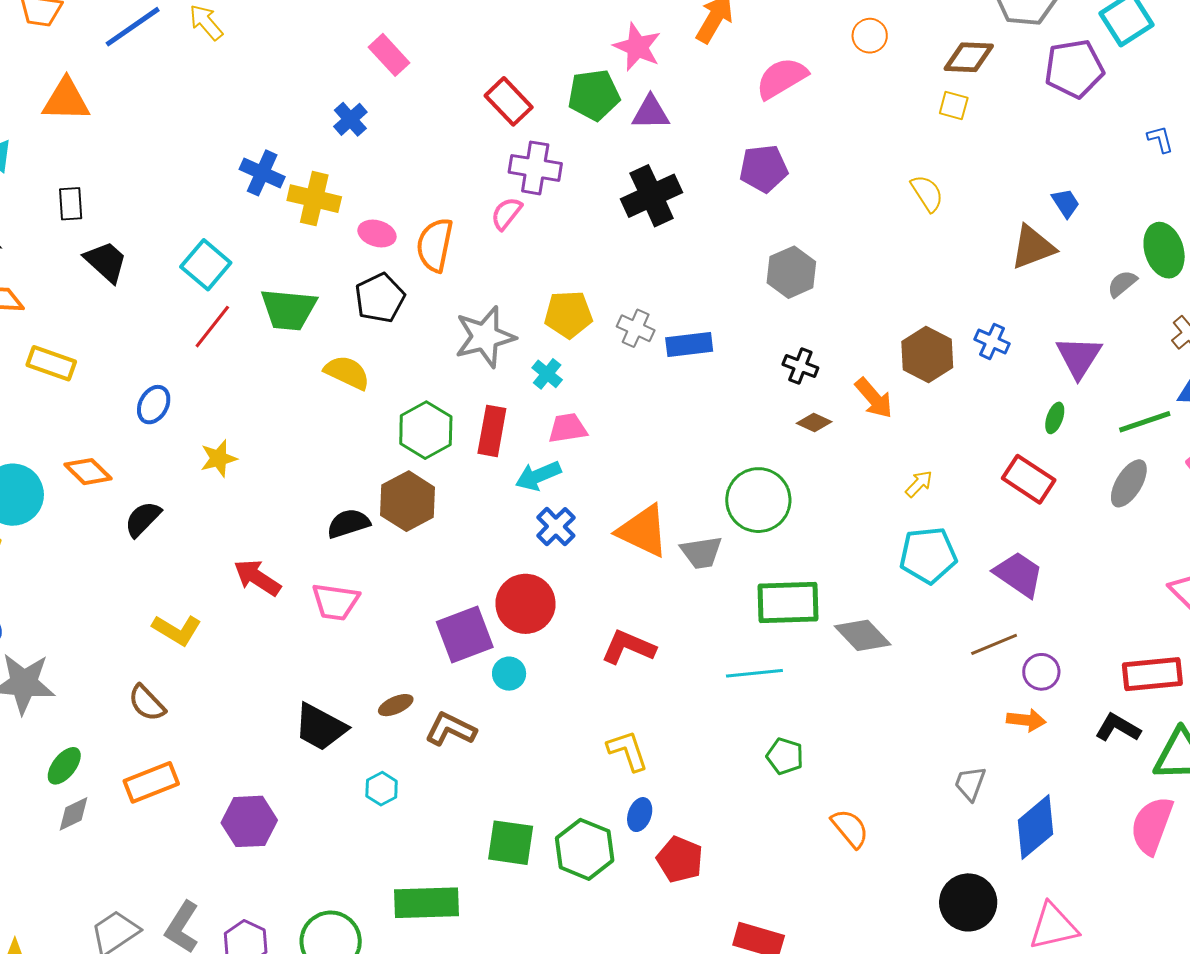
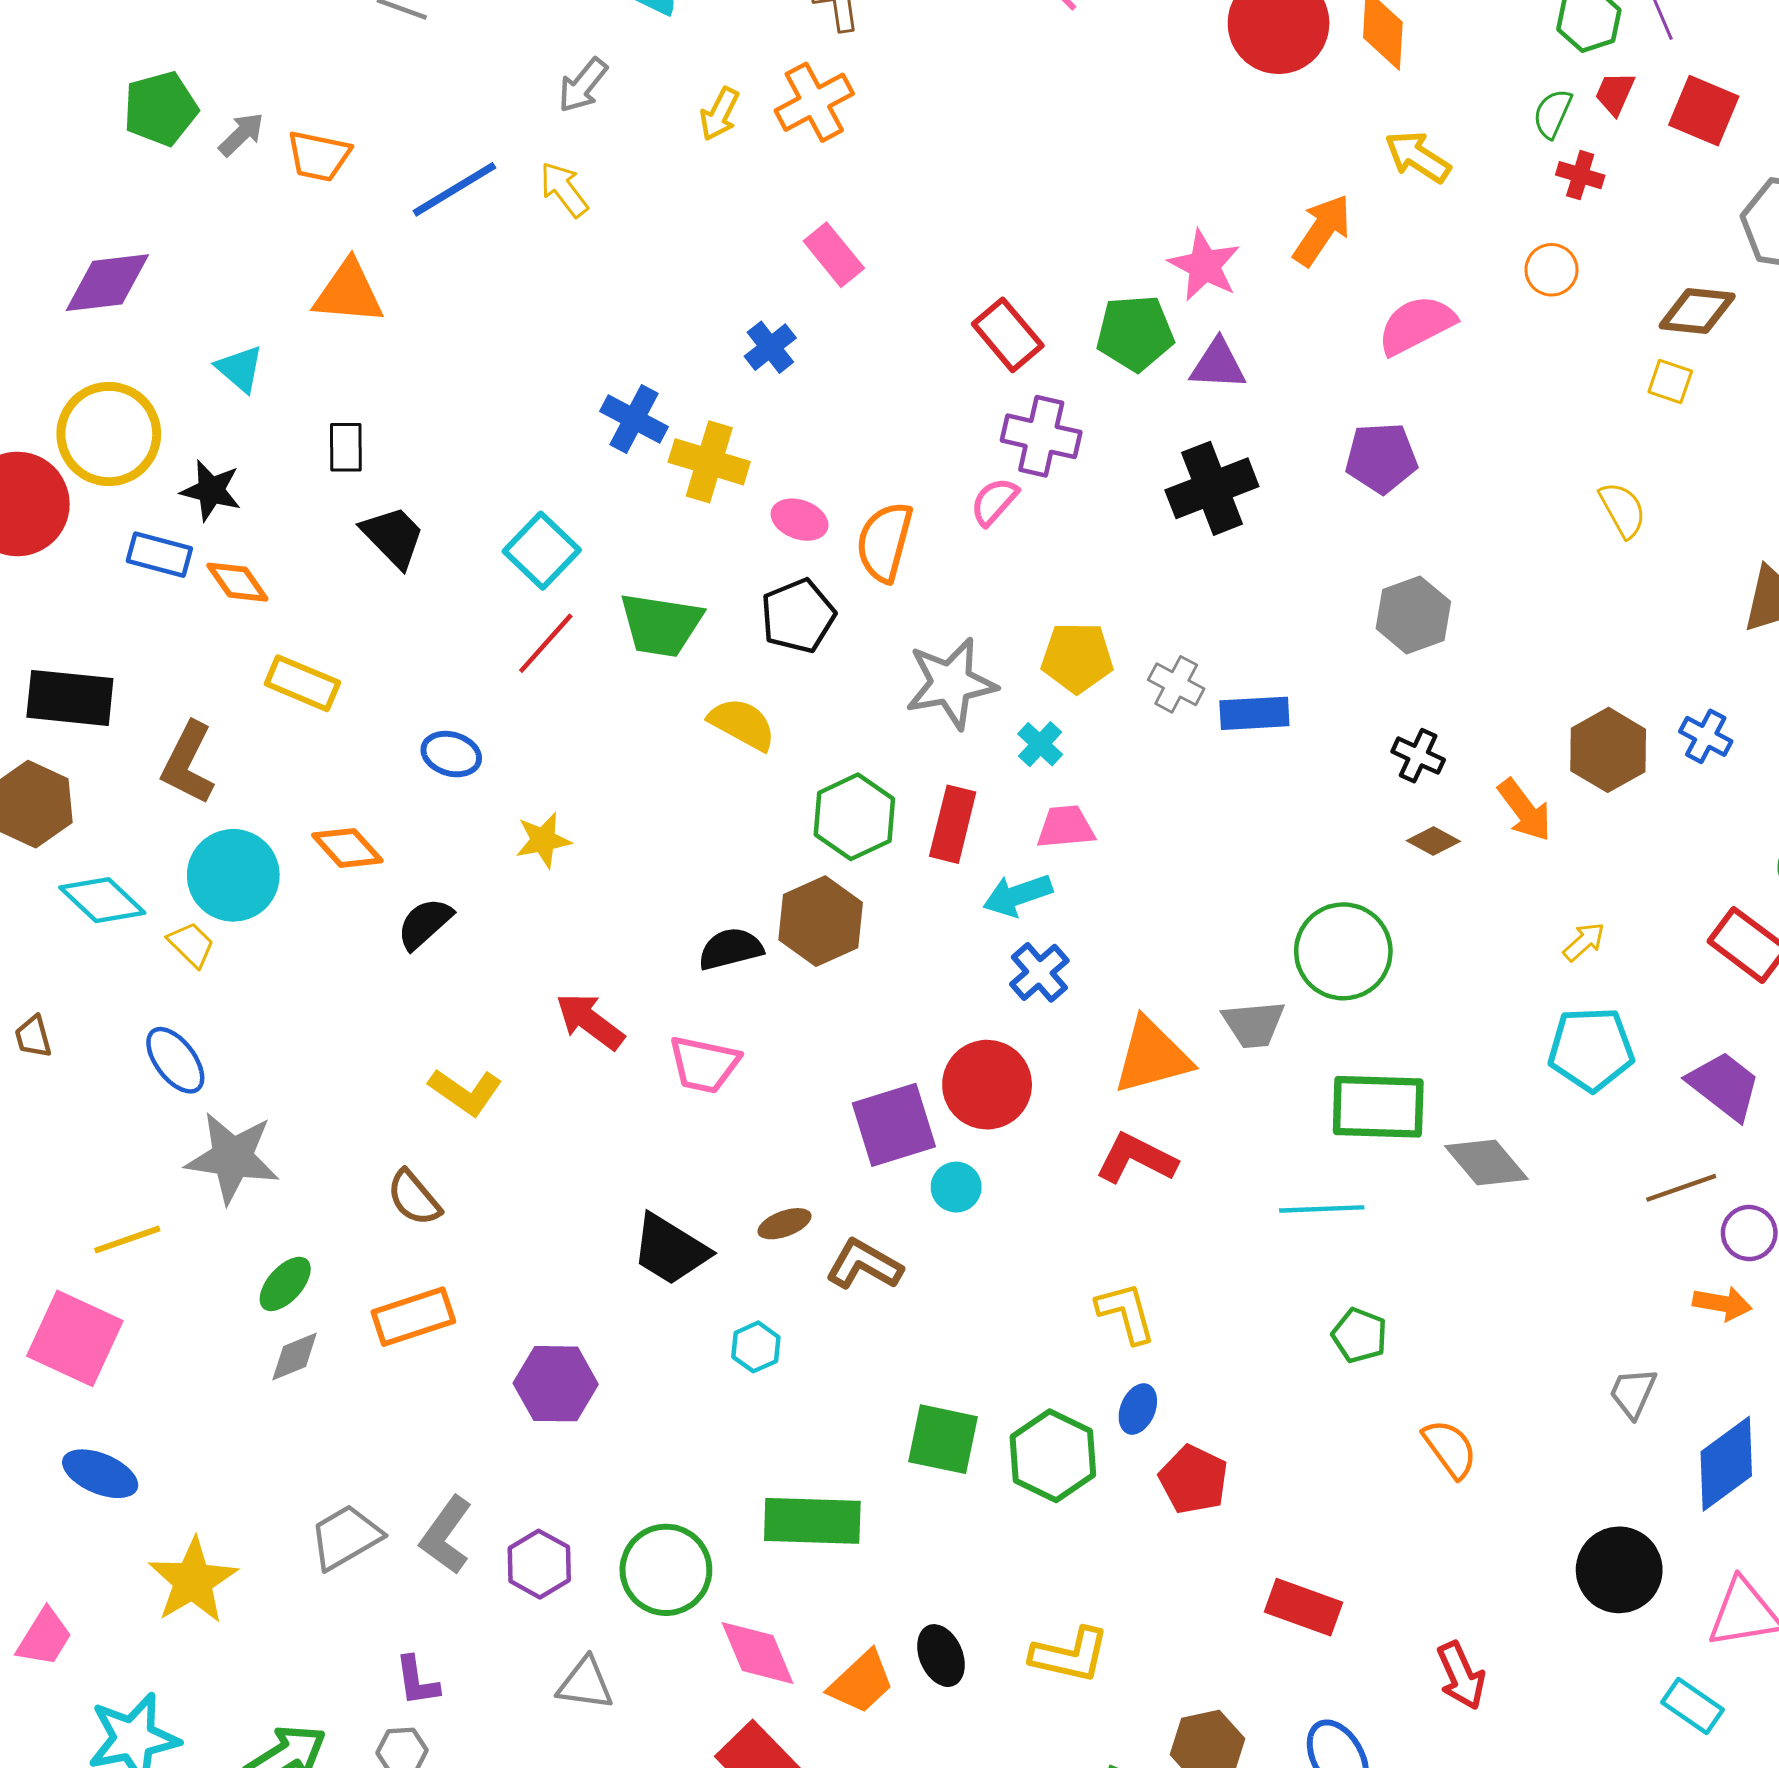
blue ellipse: (154, 405) -> (451, 754), turned 75
orange triangle: (643, 531) -> (1152, 1056), moved, turned -44

